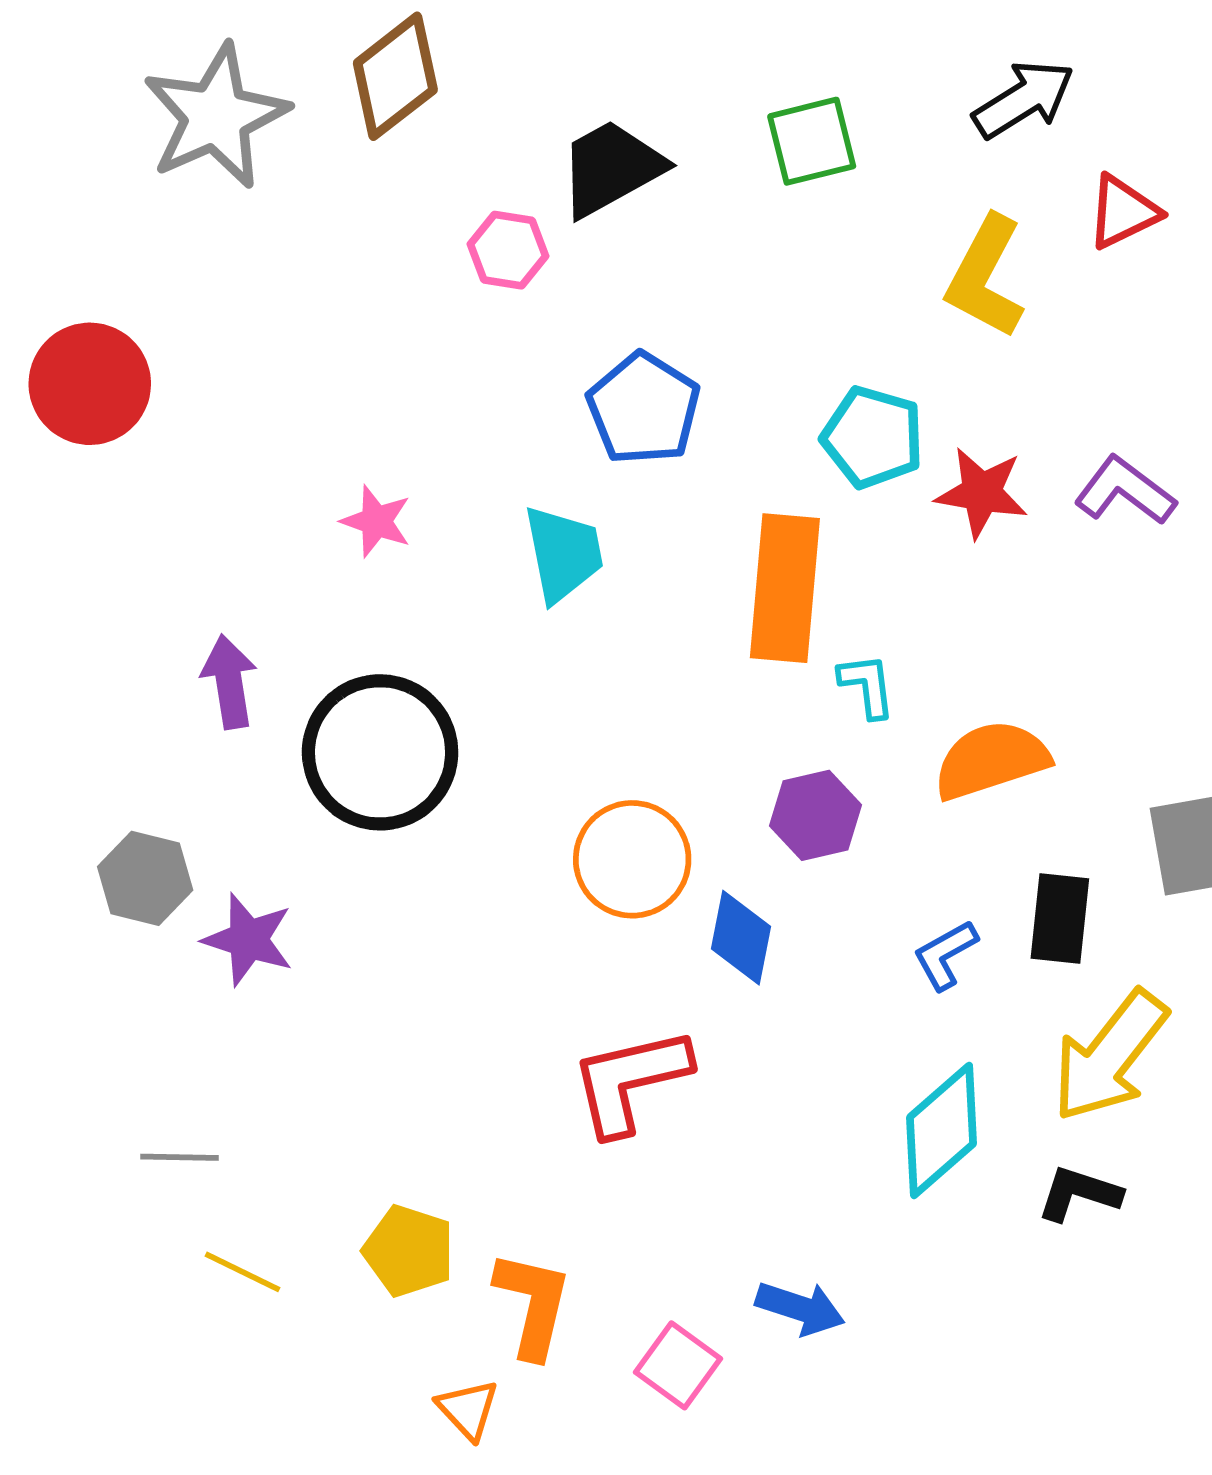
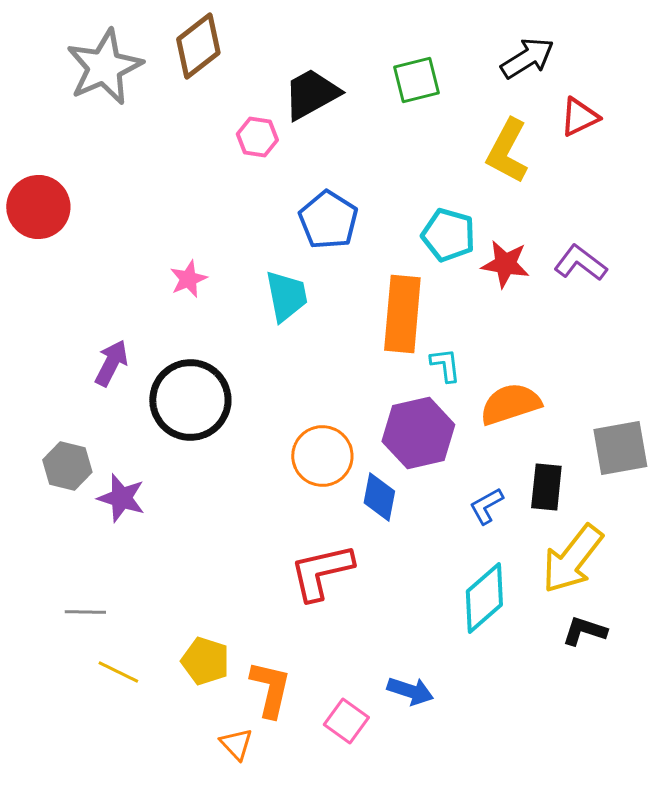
pink star: (376, 521) -> (188, 279), turned 30
purple arrow: (229, 682) -> (111, 363), turned 36
purple hexagon: (815, 815) -> (418, 433), size x1.5
black L-shape: (1079, 1194) -> (584, 631), moved

